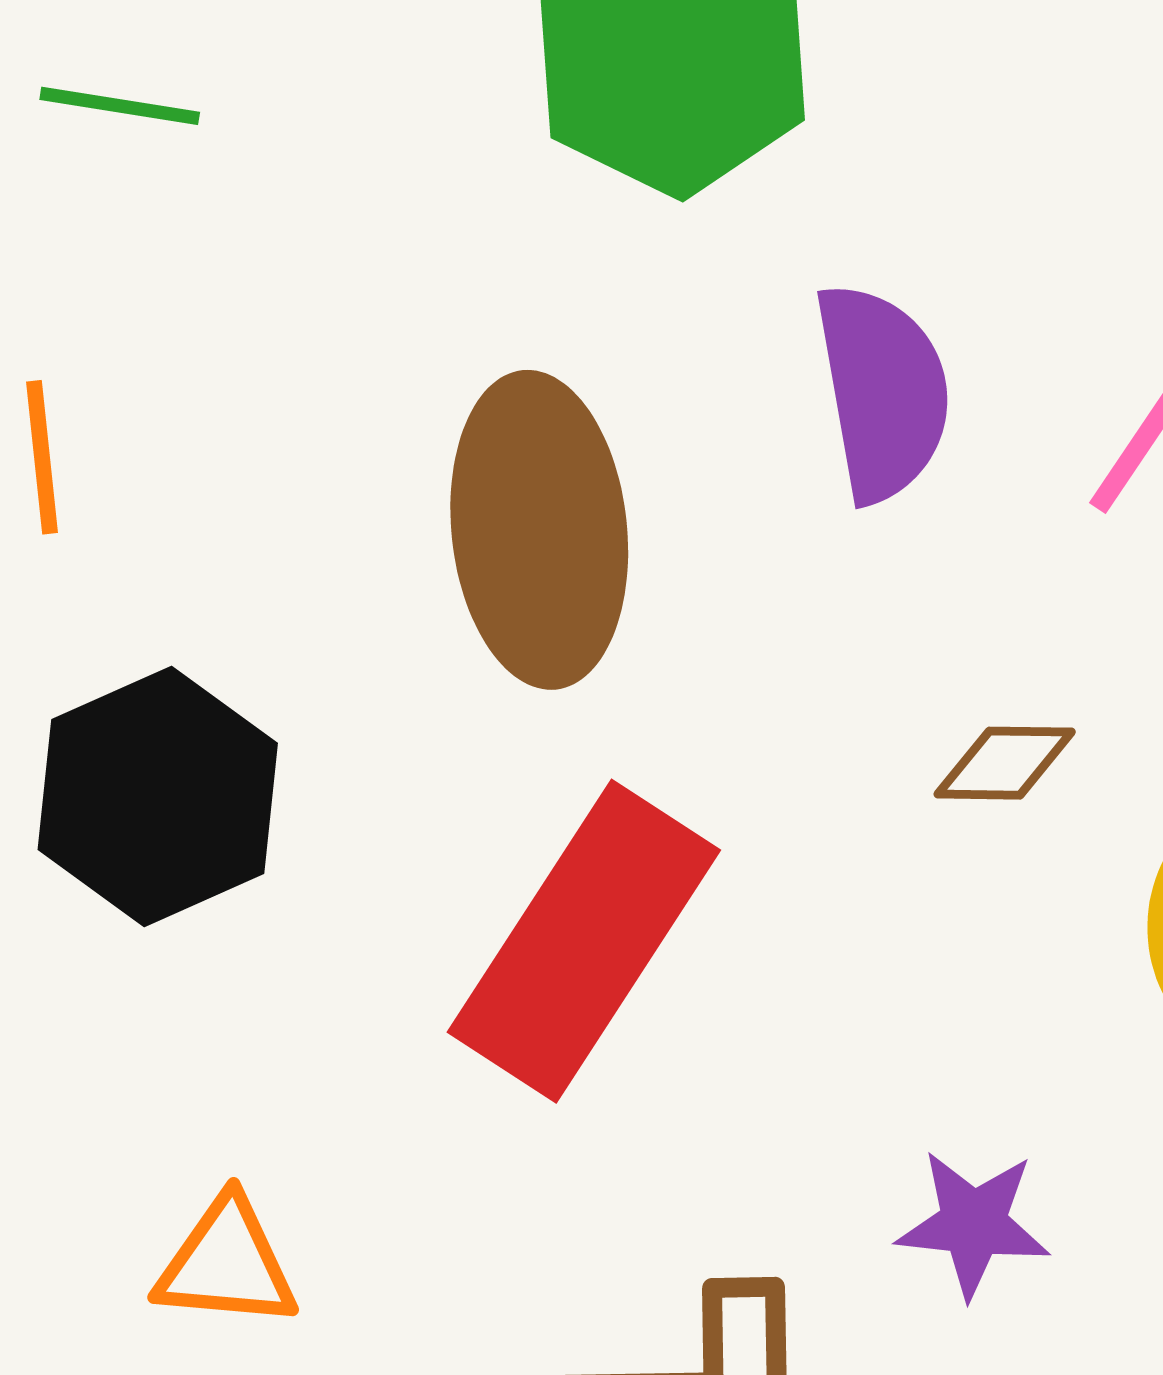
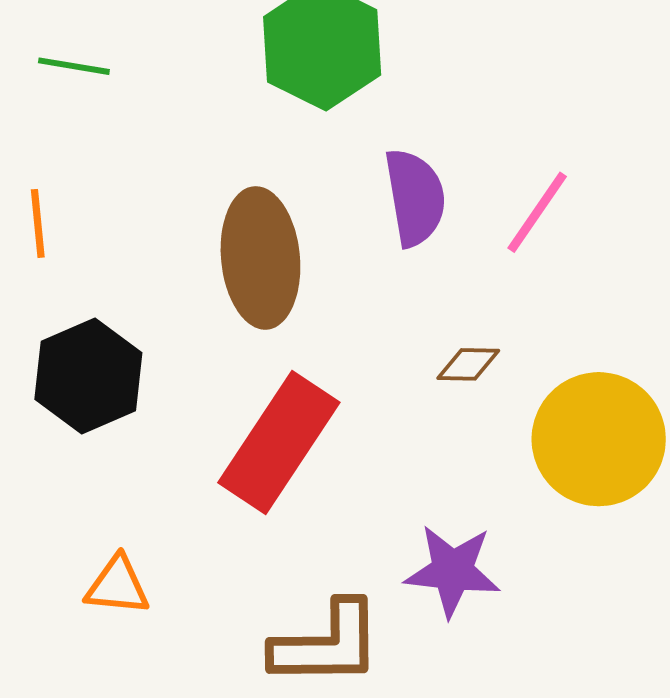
purple star: (973, 1224) -> (452, 571), size x1.4

